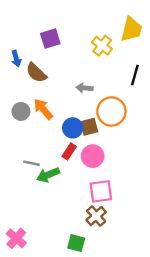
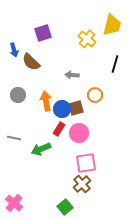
orange arrow: (43, 109) -> (46, 101), moved, turned 30
orange circle: (111, 111) -> (95, 95), size x0.6
gray line: (32, 163) -> (14, 138), moved
green square: (76, 243) -> (65, 207), turned 35

